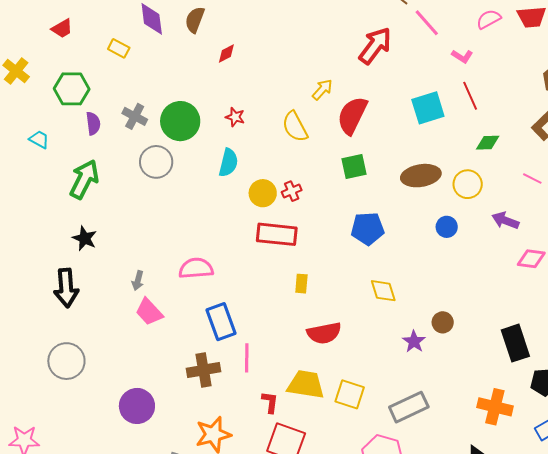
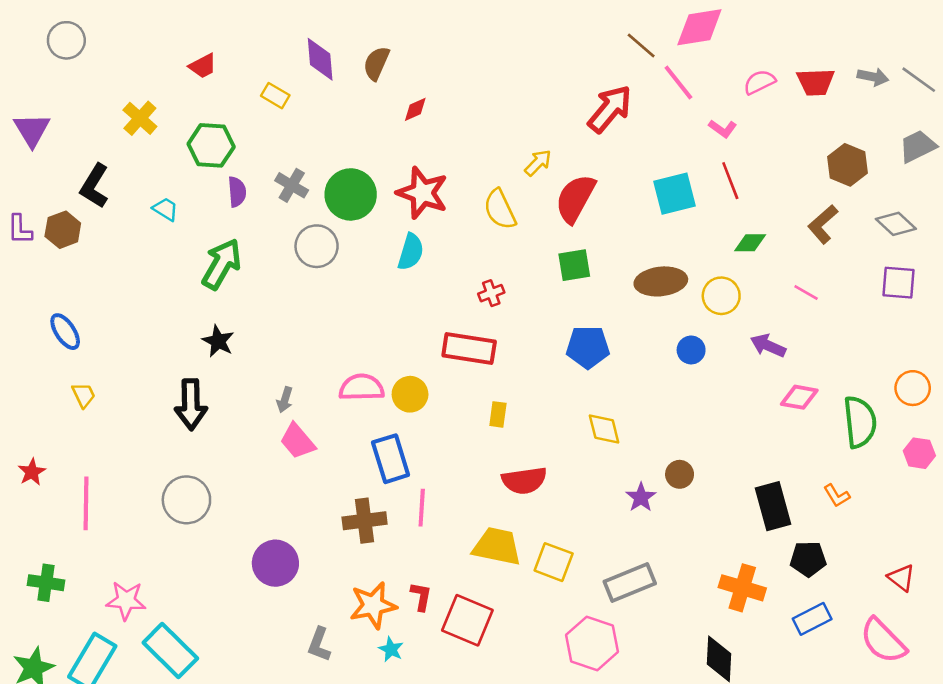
red star: (235, 117) -> (422, 193), size x2.0
yellow circle: (263, 193) -> (410, 394), moved
red L-shape: (270, 402) -> (421, 596), moved

